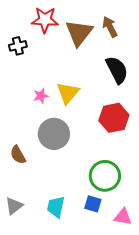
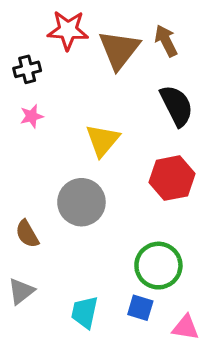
pink star: (41, 96) -> (32, 116), moved
gray triangle: (14, 206) -> (21, 291), moved

